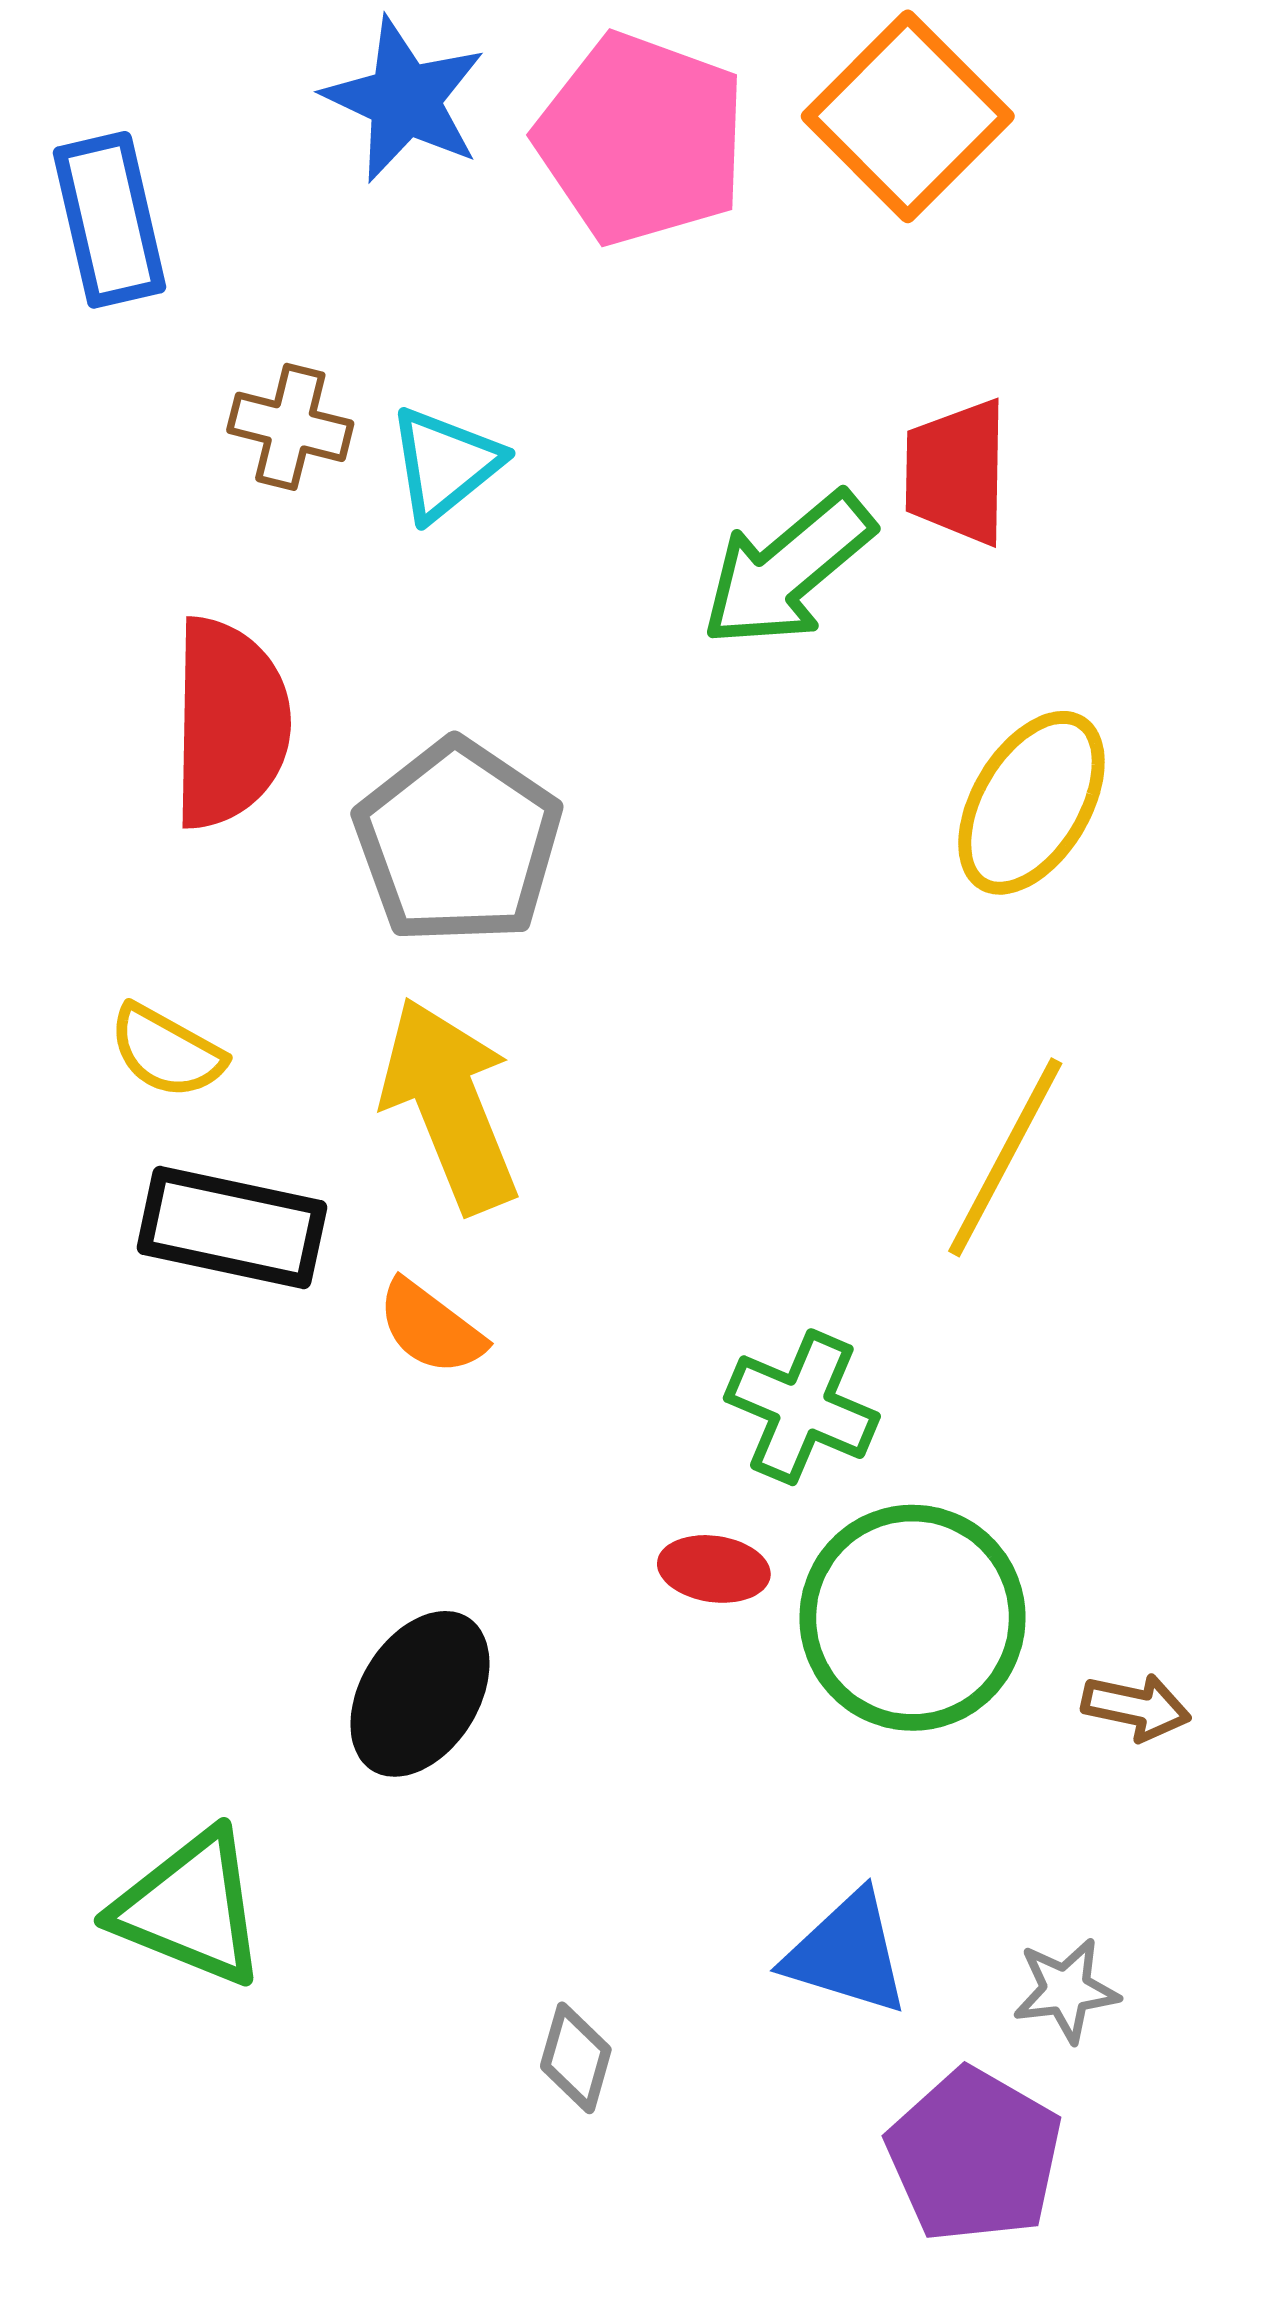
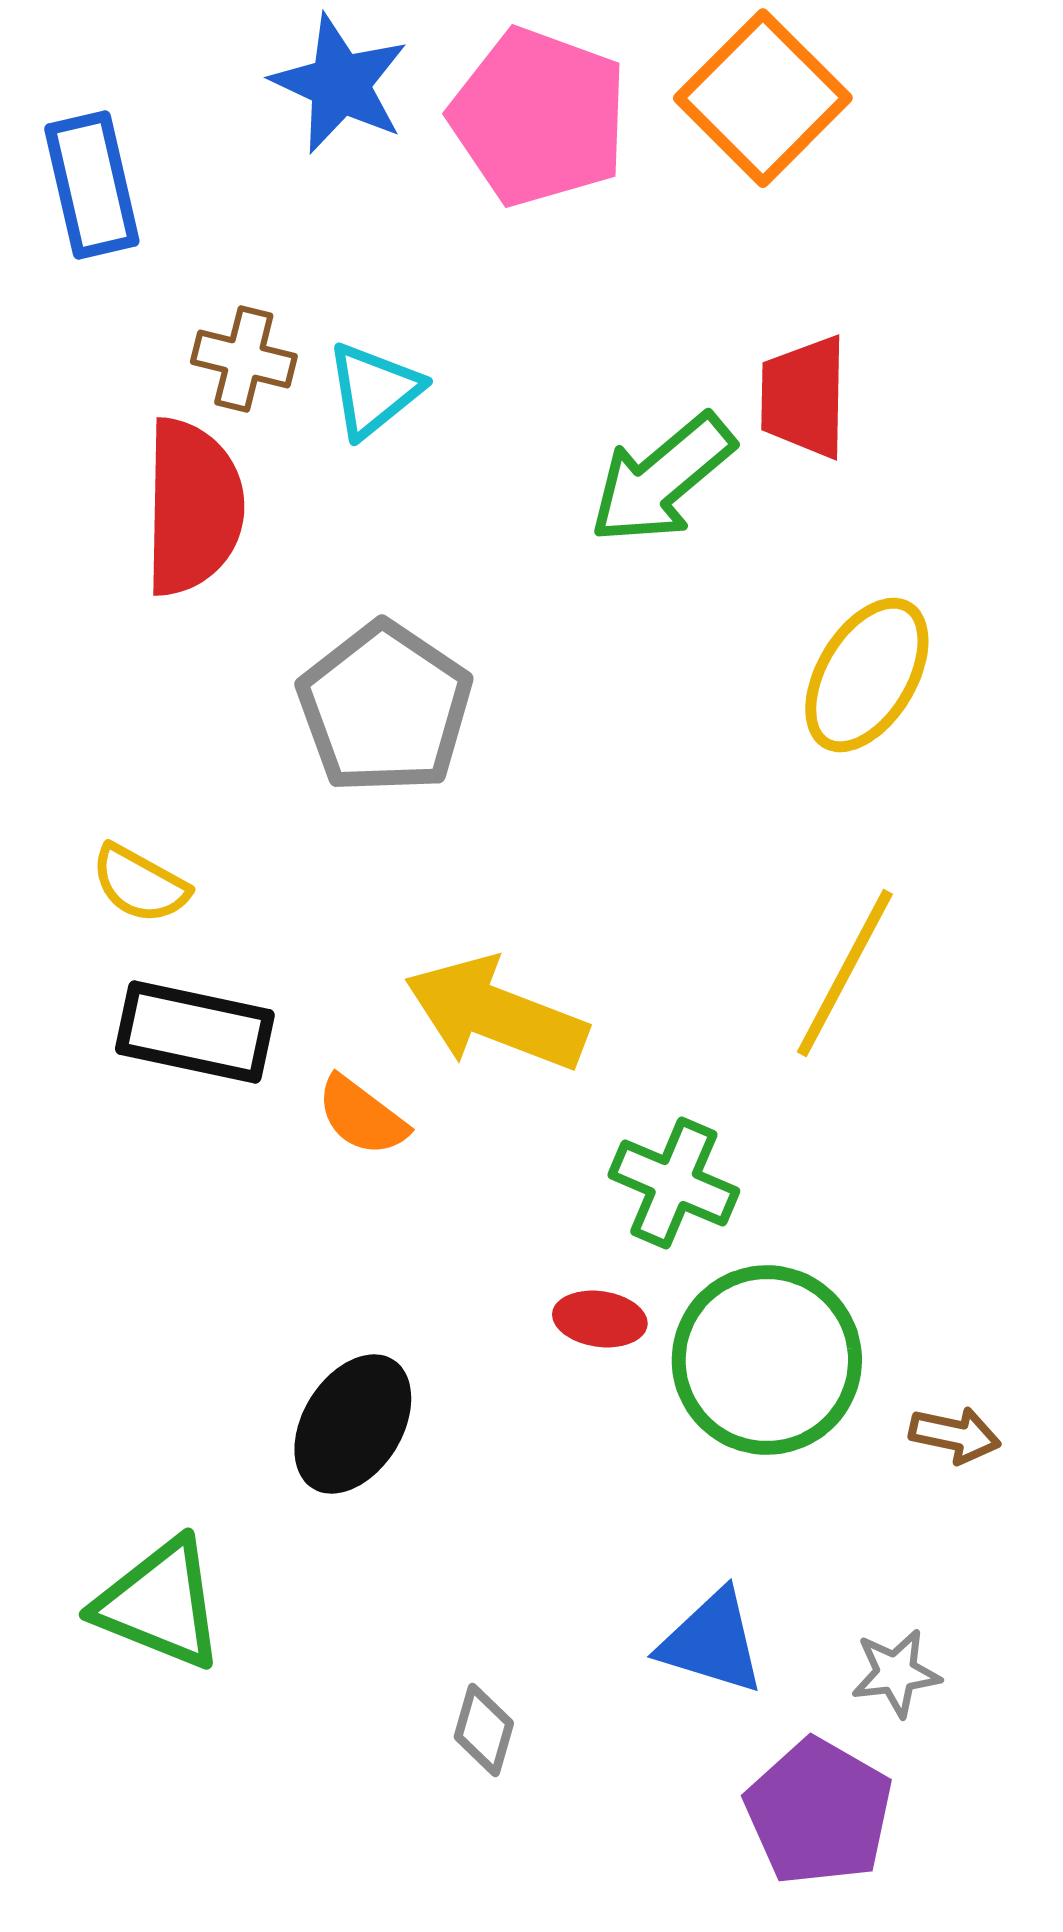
red semicircle: (230, 723) -> (193, 507), moved
yellow arrow: (450, 1105) -> (496, 1014), moved, turned -47

